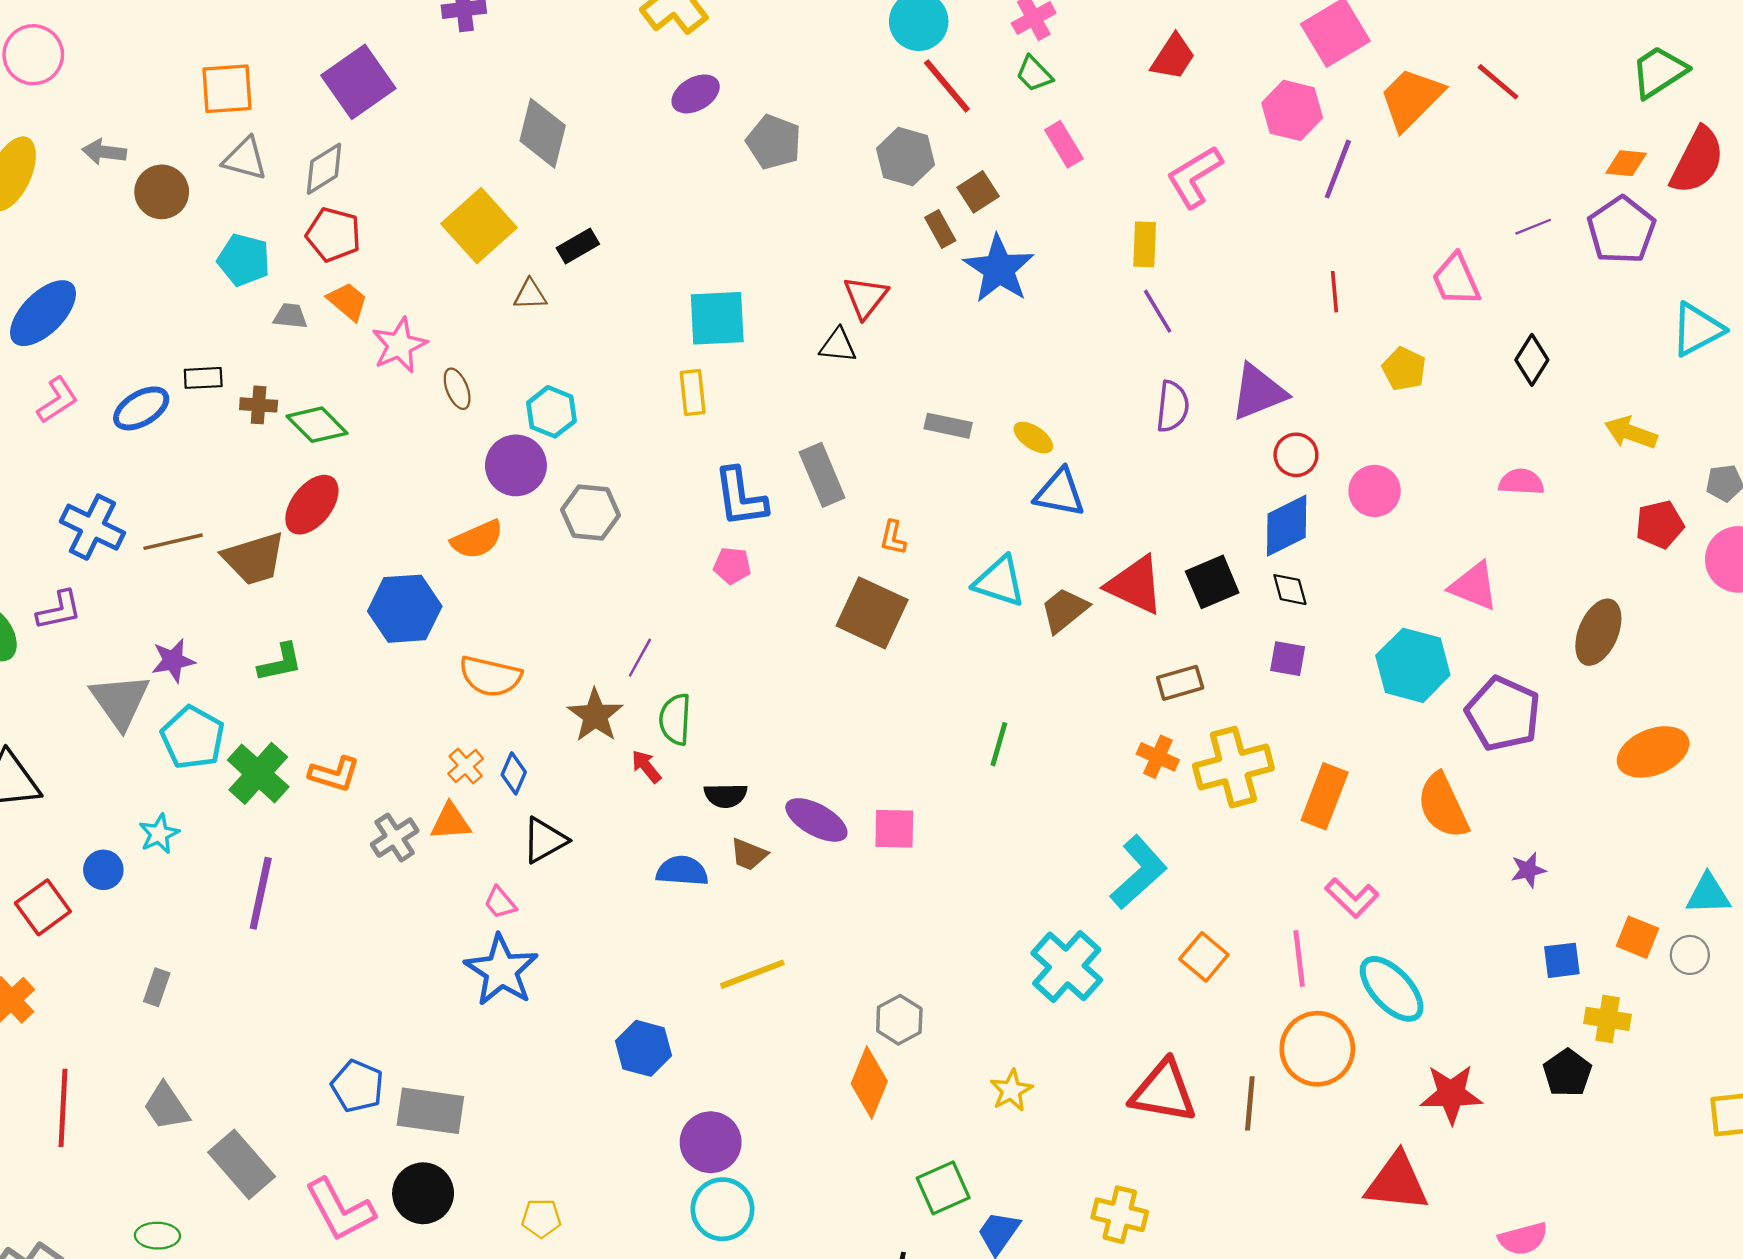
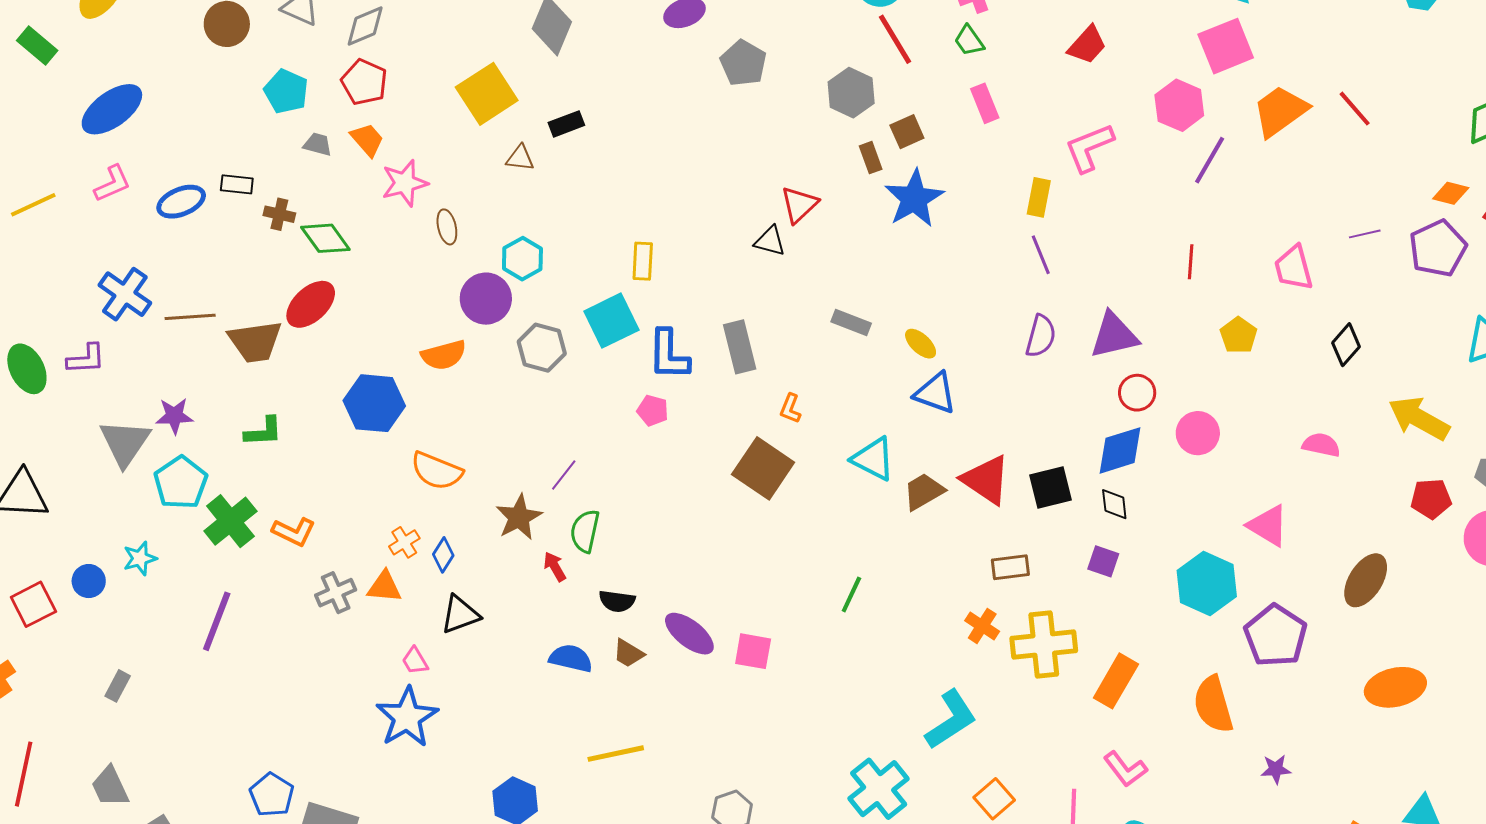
cyan square: (717, 318) -> (611, 321), moved, turned -32
yellow arrow: (1631, 433) -> (1419, 418), size x1.4

